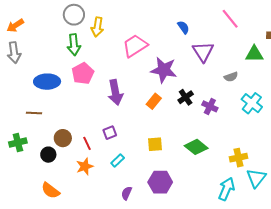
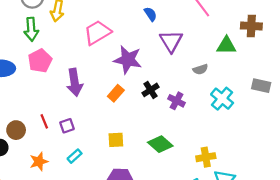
red line: (87, 143) -> (44, 121), moved

